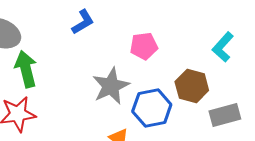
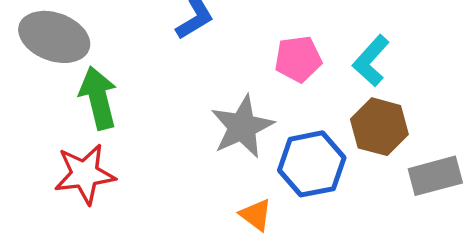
cyan L-shape: (223, 47) -> (371, 61), moved

